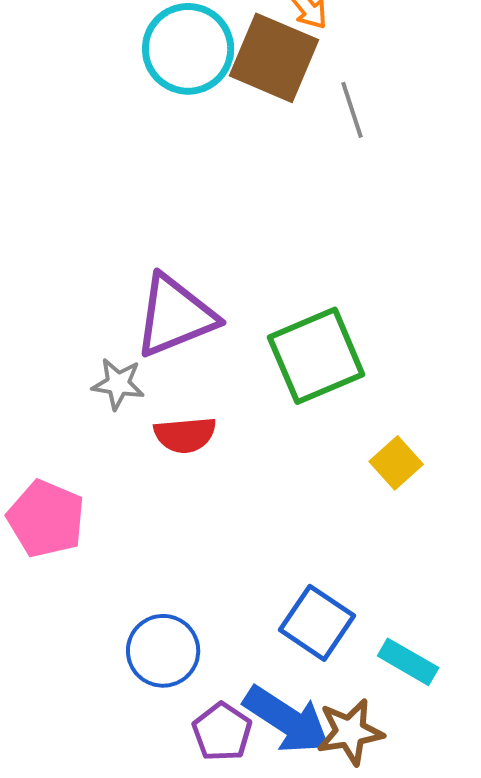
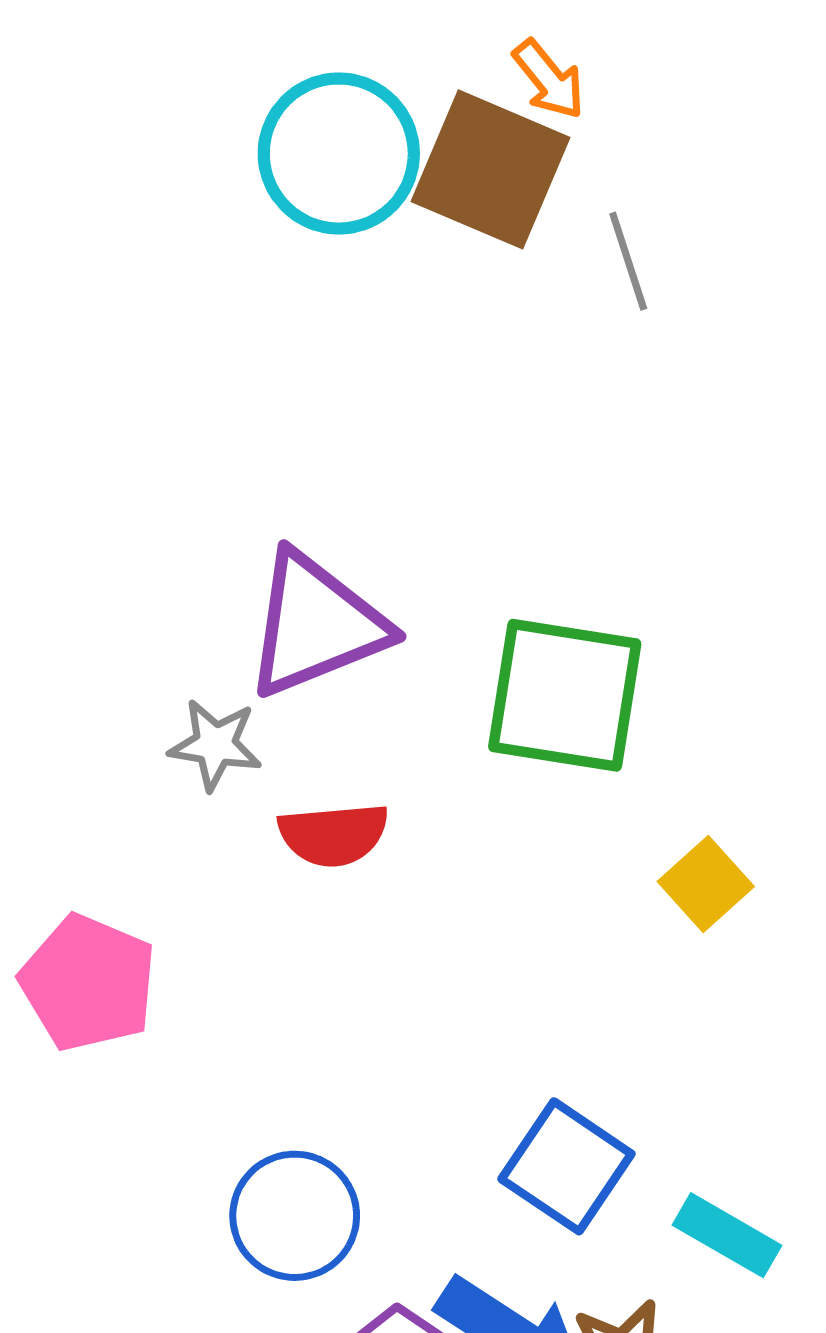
green square: (316, 356) -> (565, 695), turned 32

